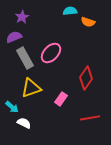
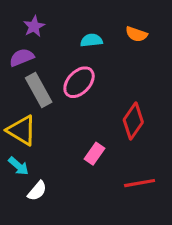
cyan semicircle: (70, 11) -> (91, 40), moved
yellow triangle: (31, 88) -> (22, 130), moved, turned 50
white semicircle: (24, 123) -> (37, 191), turned 104

